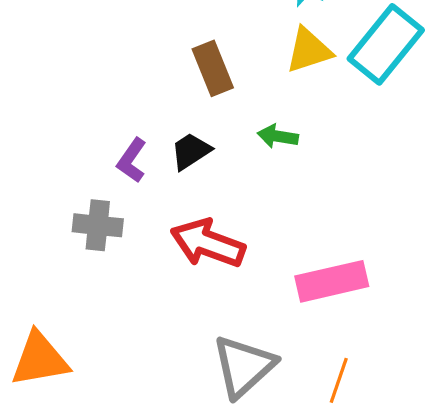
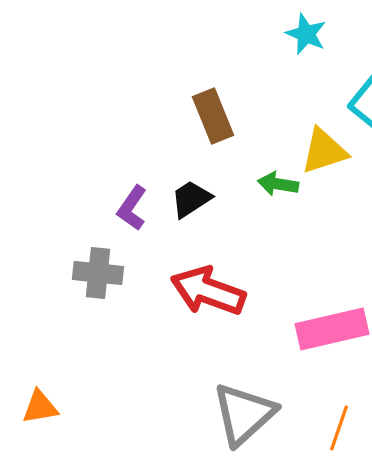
yellow triangle: (309, 50) -> (324, 151), moved
orange triangle: (40, 359) -> (40, 407), size x0.6

